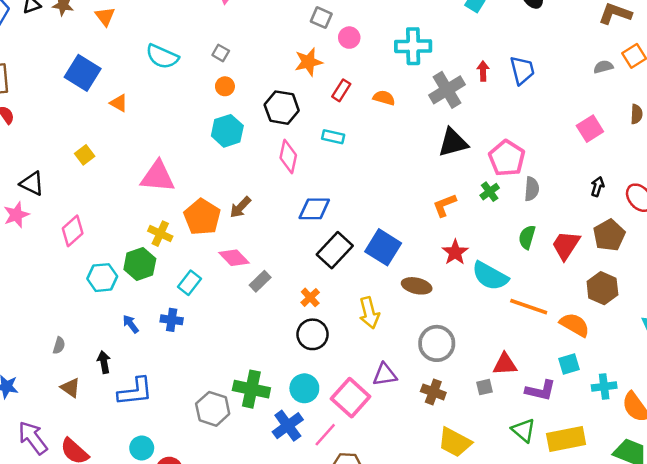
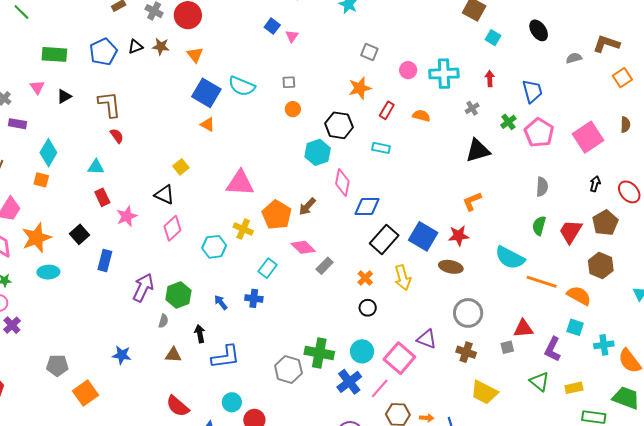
pink circle: (349, 38) -> (408, 70), moved
gray square: (221, 53) -> (289, 82), turned -32
gray semicircle: (603, 67) -> (574, 58), moved
red arrow: (483, 71) -> (490, 79), moved
blue square: (83, 73) -> (206, 93), moved
gray cross: (447, 90) -> (472, 108), size x0.5
pink square: (590, 129) -> (588, 137), size x1.4
cyan hexagon: (227, 131) -> (318, 152), moved
pink diamond: (288, 157) -> (342, 182), moved
pink pentagon: (507, 158) -> (539, 133), moved
black triangle: (32, 183) -> (164, 195), moved
green cross: (490, 192) -> (508, 122), moved
red star: (455, 252) -> (459, 236), moved, turned 30
green hexagon: (140, 264) -> (178, 295), moved
cyan hexagon: (102, 278) -> (214, 247), moved
yellow arrow: (369, 313) -> (403, 278), moved
black circle: (313, 334) -> (368, 308), size x0.7
cyan square: (569, 364) -> (575, 327), turned 36
purple triangle: (385, 375) -> (427, 339), turned 30
brown triangle: (70, 388) -> (173, 355), turned -30
purple L-shape: (541, 391) -> (553, 349), turned 105
purple arrow: (33, 438) -> (143, 288), moved, turned 64
yellow rectangle: (566, 439) -> (574, 388), size x0.6

